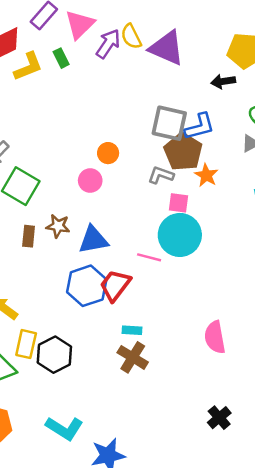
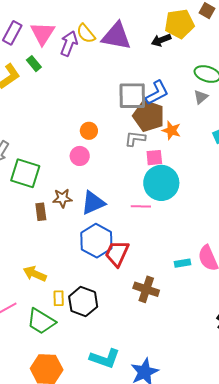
black arrow: (223, 81) -> (161, 40), moved
red trapezoid: (115, 285) -> (117, 253), moved
cyan rectangle: (132, 330) -> (182, 263), moved
yellow rectangle: (26, 344) -> (59, 298), size x0.7

